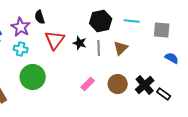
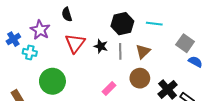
black semicircle: (40, 17) -> (67, 14), moved
gray square: (162, 30) -> (185, 43), moved, turned 30
cyan cross: (21, 49) -> (30, 52), moved
brown circle: (118, 84) -> (140, 78), moved

